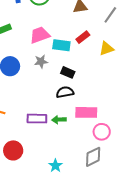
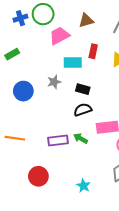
pink trapezoid: (40, 35) -> (59, 36), moved
red rectangle: (83, 37) -> (93, 51), turned -32
green arrow: (59, 120) -> (81, 138), turned 40

